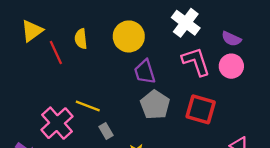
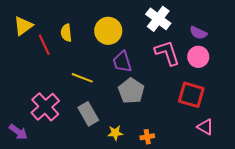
yellow line: (88, 106) -> (82, 78), moved
red square: (201, 109) -> (191, 95), moved
gray rectangle: (106, 131) -> (88, 114), size x1.6

